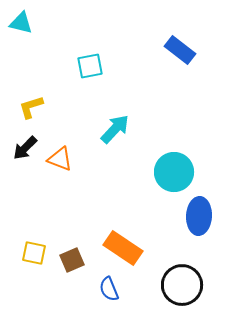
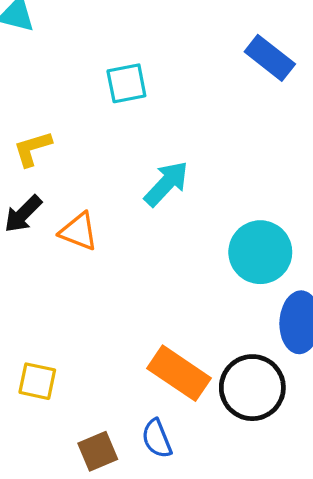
brown square: (72, 260) -> (98, 451), moved
black circle: (182, 285) -> (252, 388), moved

